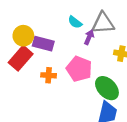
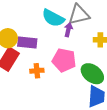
cyan semicircle: (75, 22) -> (53, 18), size x1.6

